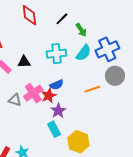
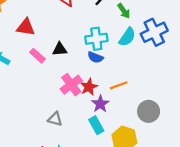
gray circle: (115, 76) -> (149, 111), moved
blue semicircle: (57, 85) -> (95, 57), moved, turned 48
orange line: (92, 89) -> (119, 85), moved
gray triangle: (15, 100) -> (55, 119), moved

